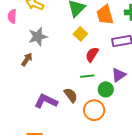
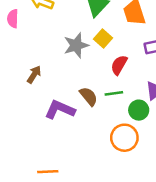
gray star: (38, 37) -> (76, 45), moved
brown semicircle: (71, 95) -> (89, 96), moved
purple L-shape: (46, 101) -> (60, 110), moved

